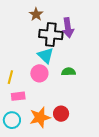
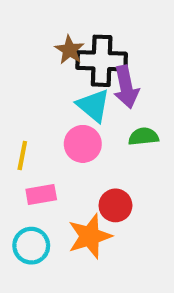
brown star: (36, 14) -> (69, 50), moved
purple arrow: (68, 28) -> (126, 87), moved
red circle: (61, 114) -> (115, 205), moved

